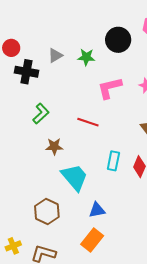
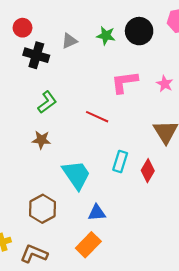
green star: (86, 57) -> (106, 36), moved
brown star: (54, 146) -> (41, 140), moved

